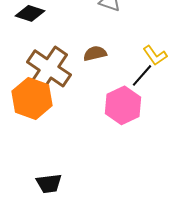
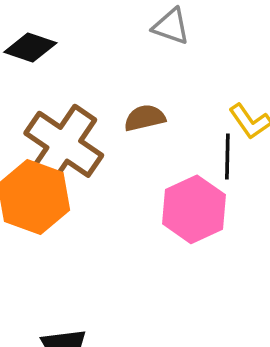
black line: (142, 75) -> (227, 157), turned -40

